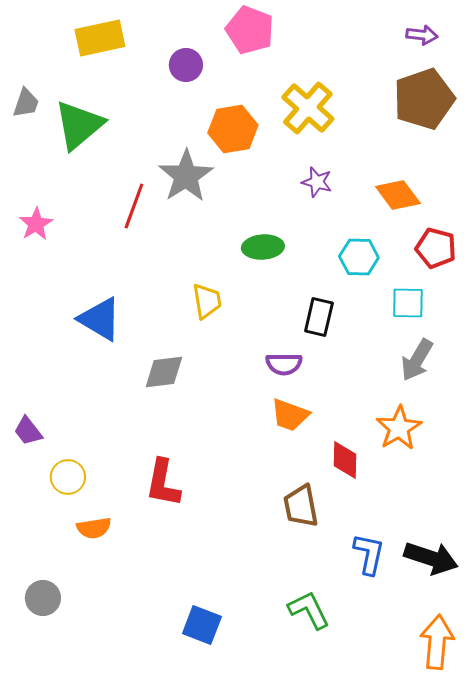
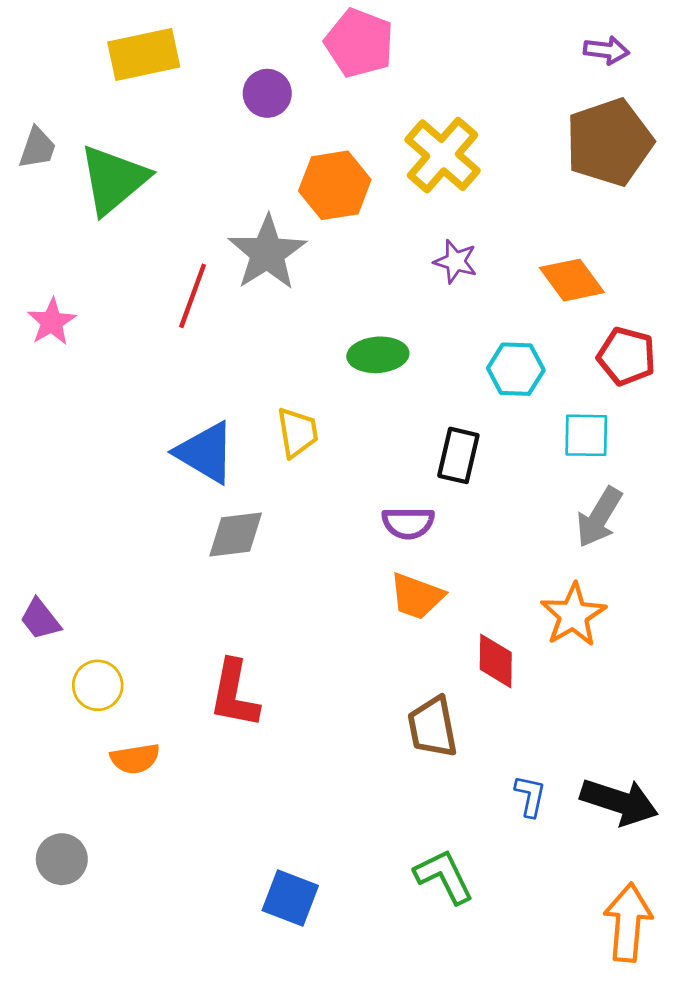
blue triangle: (100, 319) -> (205, 453), moved
blue L-shape: (369, 554) -> (530, 796), size x0.7

